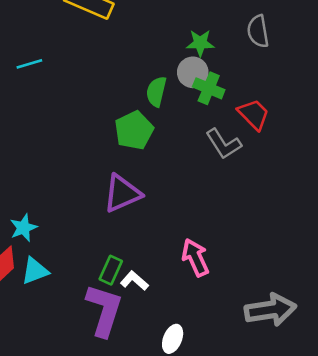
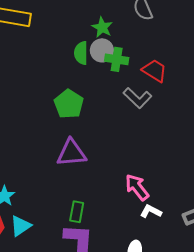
green star: (200, 43) -> (102, 27), turned -30
green semicircle: (156, 92) -> (81, 53), moved
purple triangle: (122, 194) -> (71, 153), turned 32
white L-shape: (134, 281) -> (151, 211), moved

